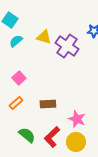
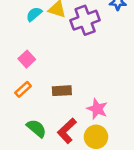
cyan semicircle: (16, 41) -> (34, 14), moved
purple cross: (67, 46) -> (85, 20), turned 35

